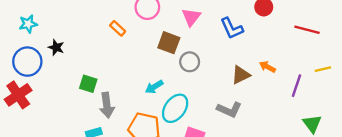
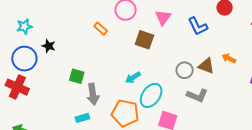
gray circle: (190, 62) -> (185, 70), moved
brown triangle: (241, 75) -> (206, 66), turned 48
red cross: (18, 95) -> (17, 87), turned -30

